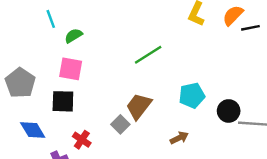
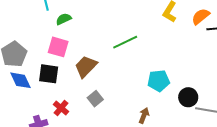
brown trapezoid: (139, 106) -> (86, 66), moved
blue diamond: (33, 130) -> (21, 80), moved
brown arrow: (179, 138) -> (144, 115), turned -49

